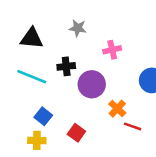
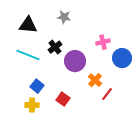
pink cross: (112, 50) -> (103, 42), moved
black cross: (66, 66) -> (55, 47), turned -32
red line: (133, 126) -> (107, 94), turned -72

